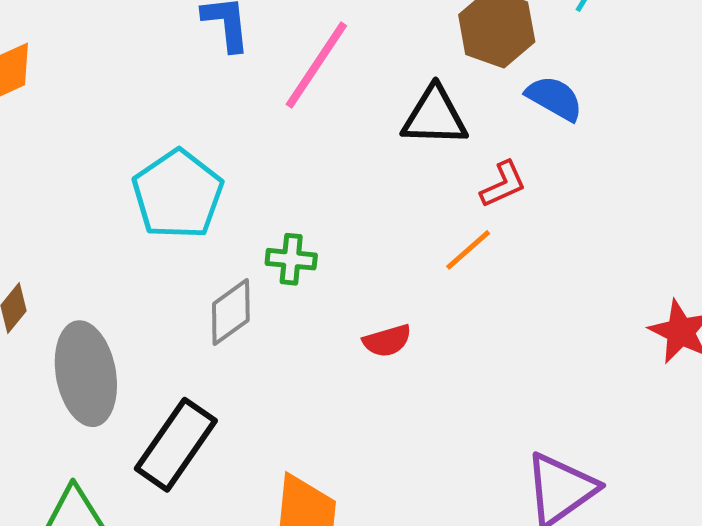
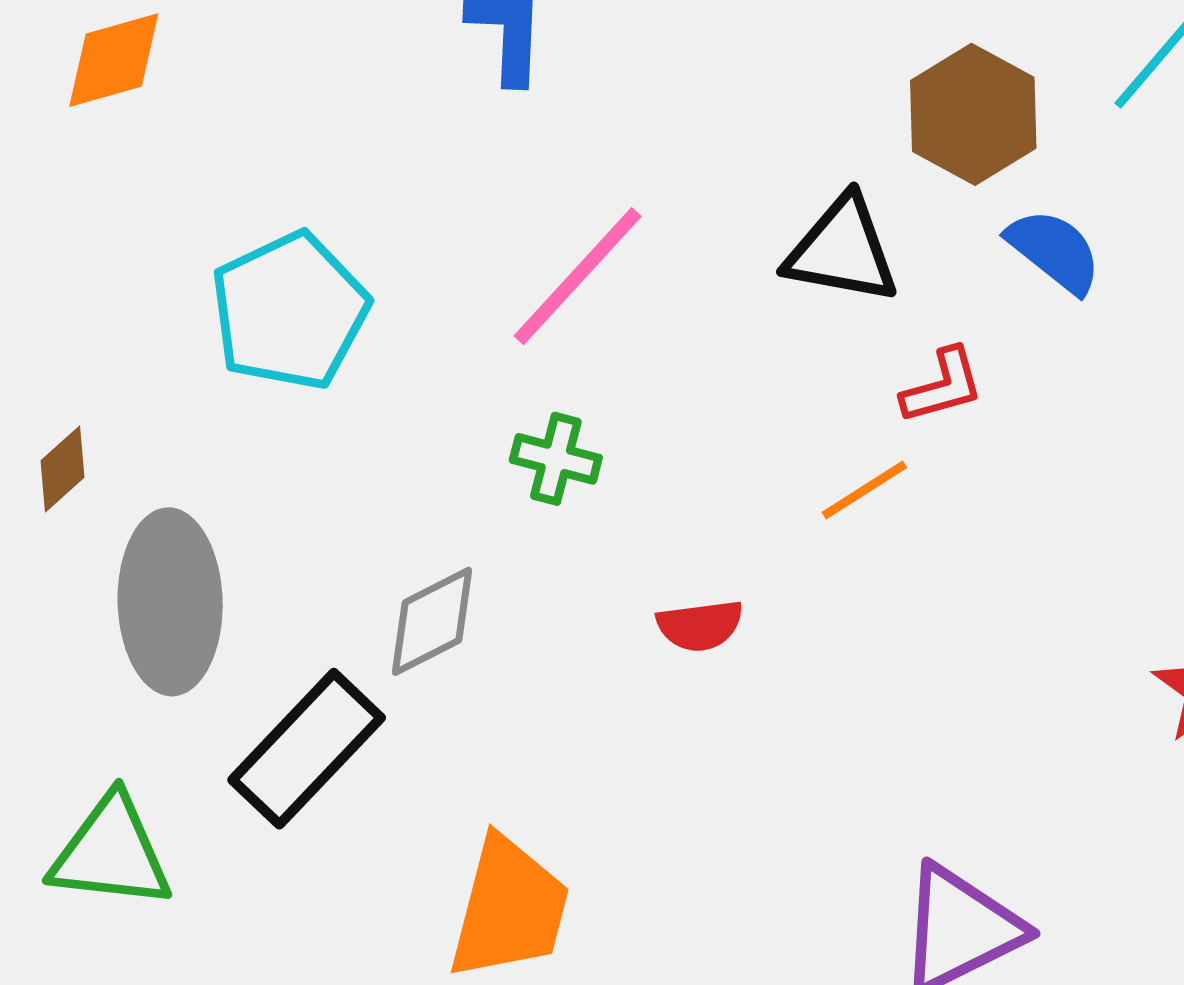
pink line: (316, 65) -> (578, 276), moved
cyan pentagon: (178, 194) -> (290, 311), moved
gray diamond: (231, 312) -> (432, 621), moved

